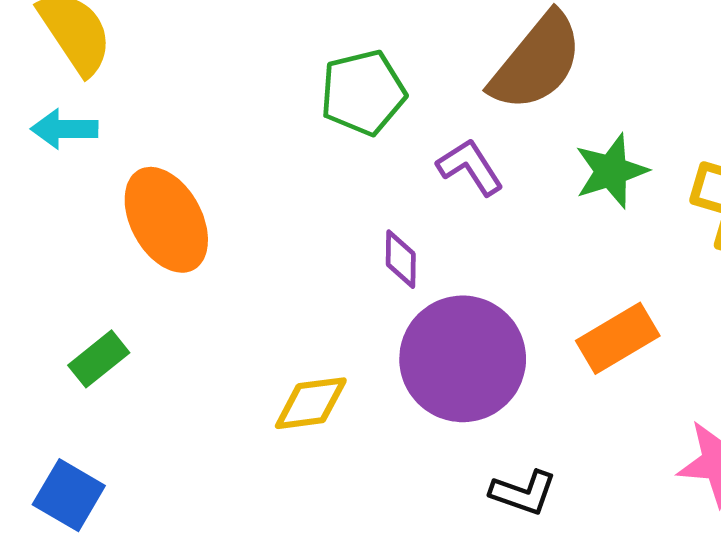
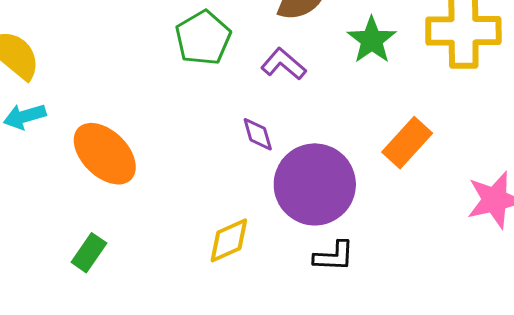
black L-shape: (523, 493) -> (334, 256), moved

